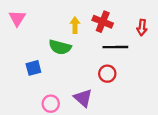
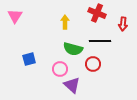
red cross: (103, 22) -> (97, 13), moved
green semicircle: (60, 47) -> (73, 49), moved
pink circle: (51, 104) -> (60, 69), moved

